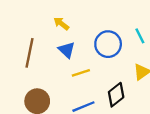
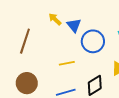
blue triangle: (67, 50) -> (74, 25), moved

